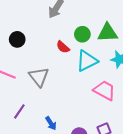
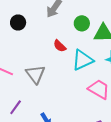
green circle: (82, 34) -> (82, 23), moved
black circle: (17, 39) -> (18, 23), moved

